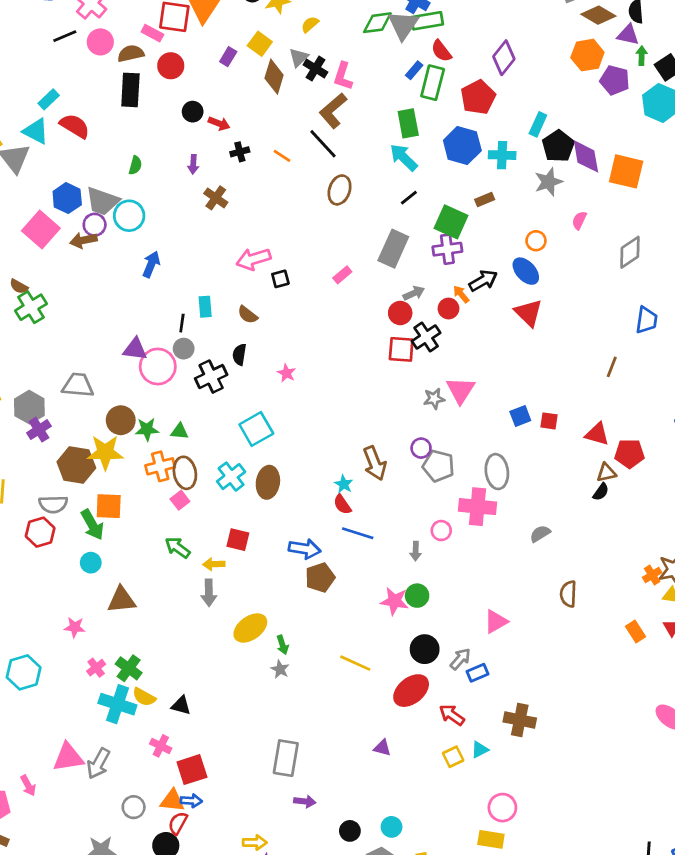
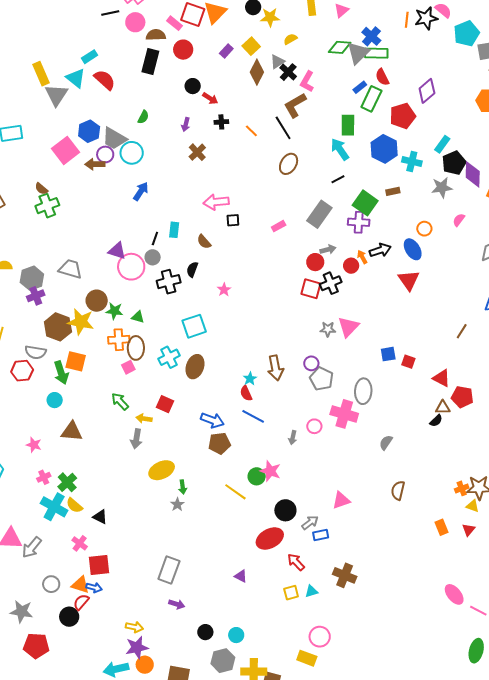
gray semicircle: (540, 534) -> (386, 442), turned -35
green circle: (417, 596) -> (257, 476), moved
yellow line: (355, 663) -> (235, 492), moved

